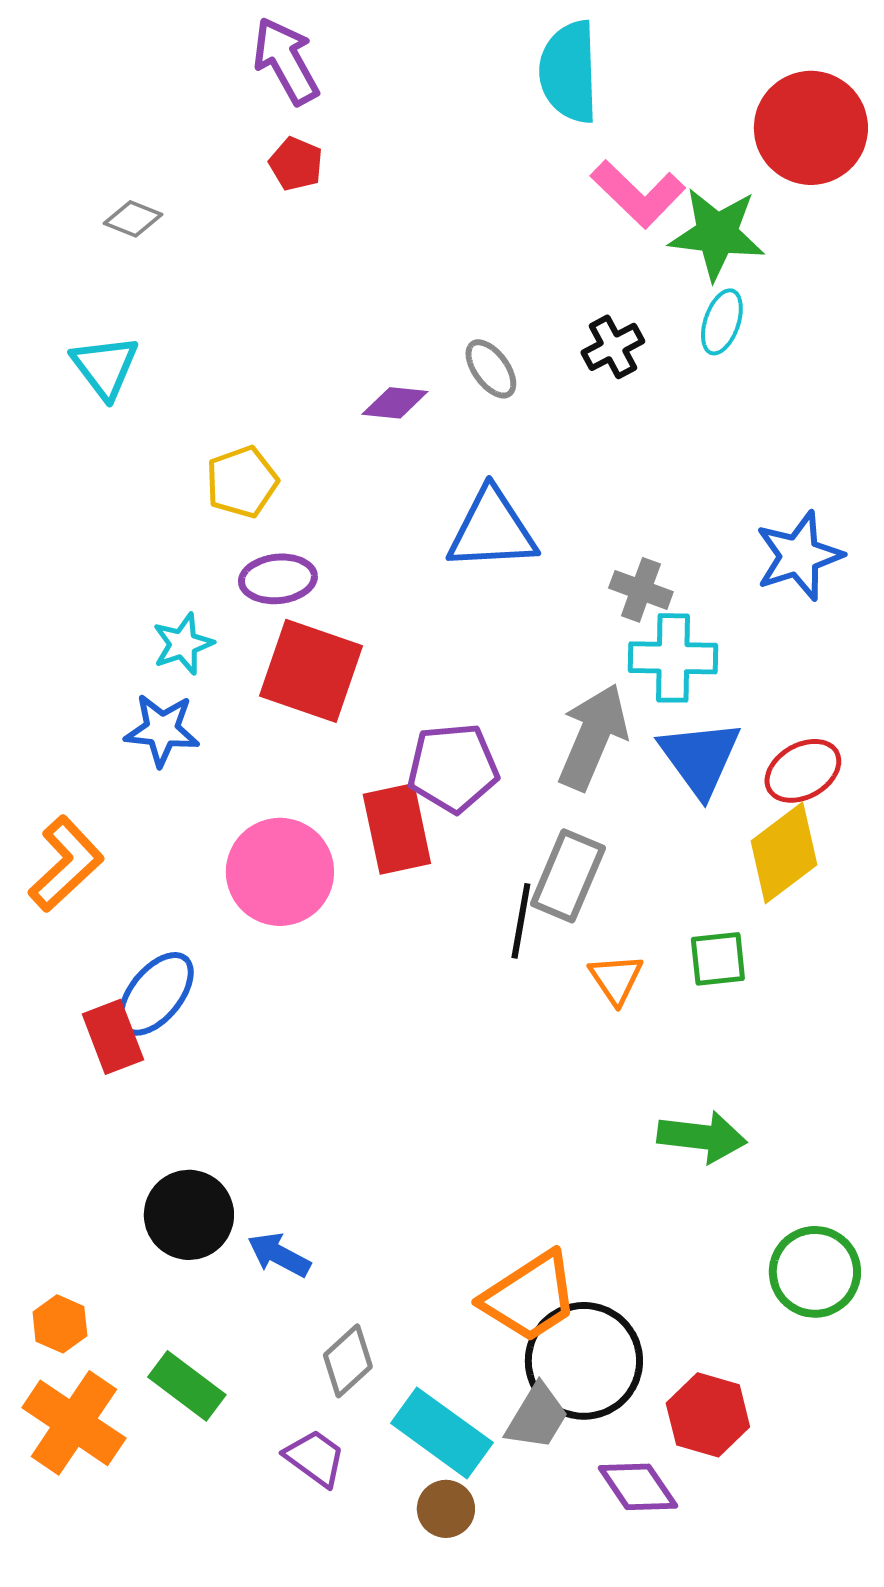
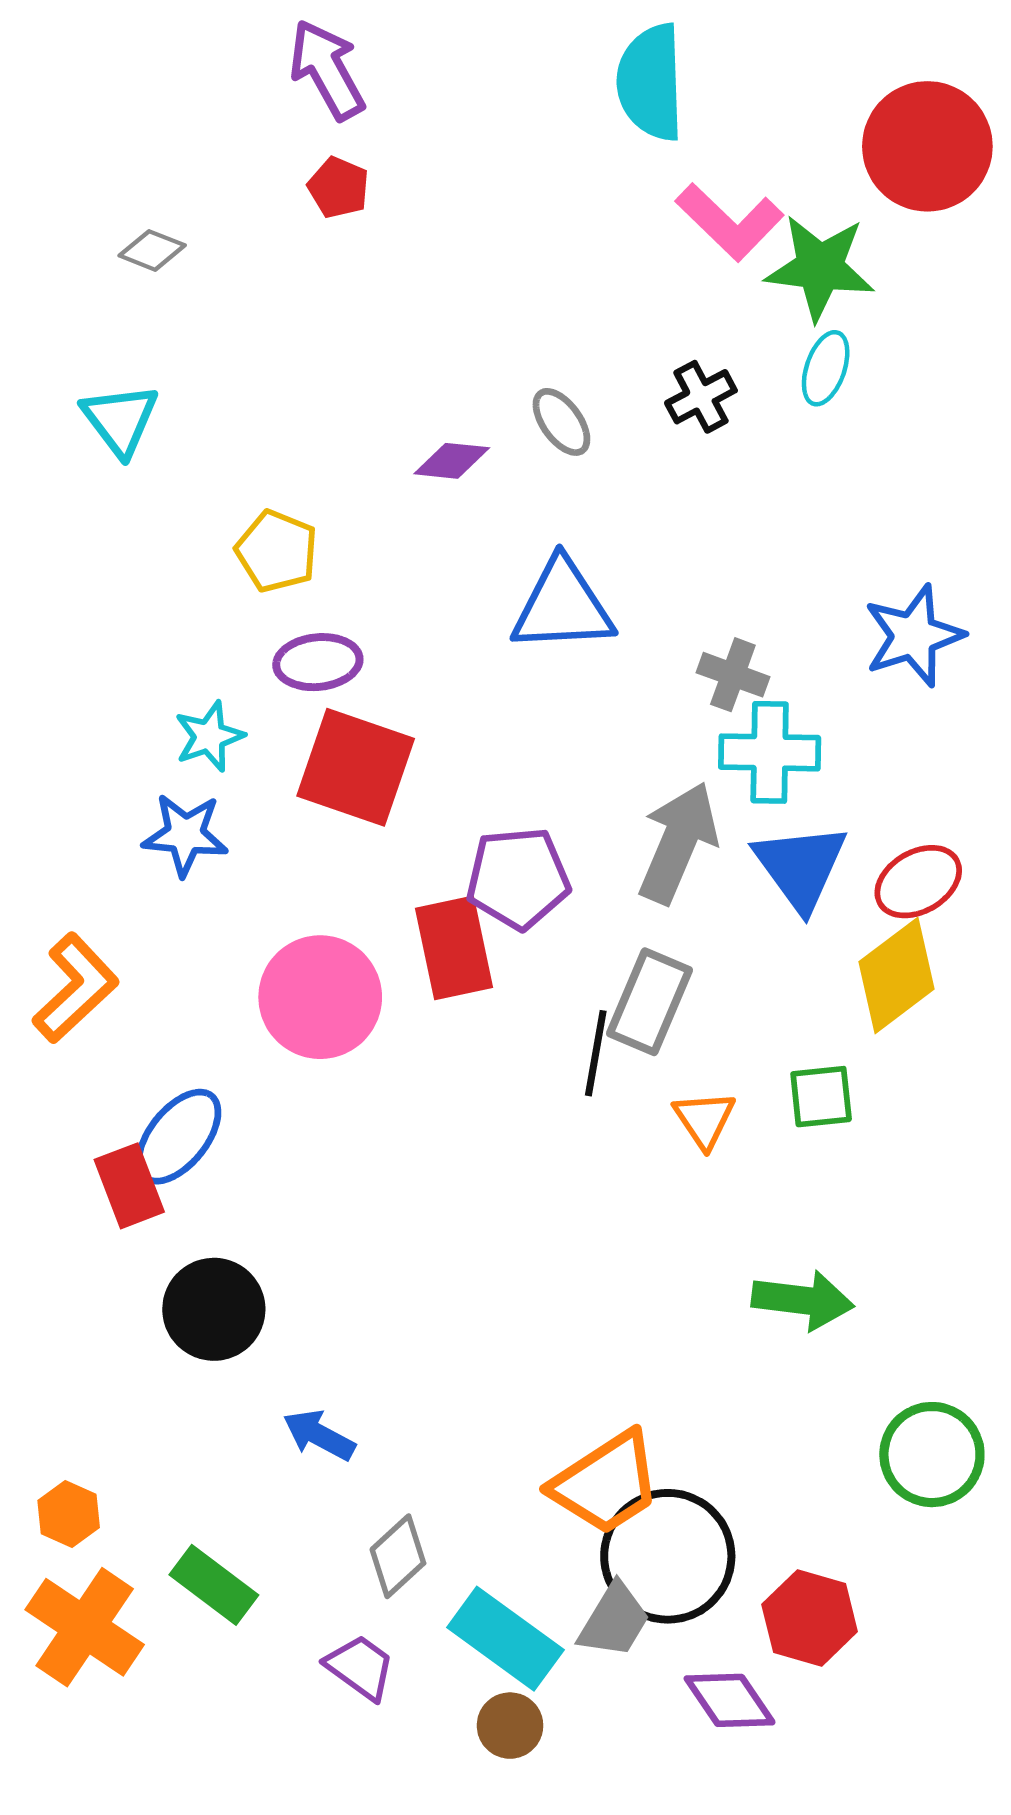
yellow pentagon: (242, 482) -> (277, 551), turned -30
black circle: (189, 1215) -> (214, 1309), moved

